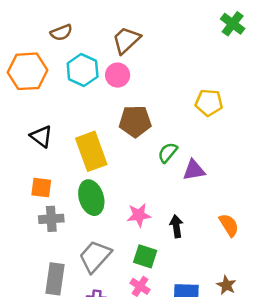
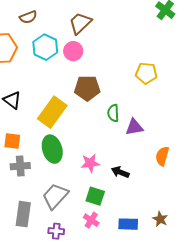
yellow rectangle: (91, 151) -> (52, 112), turned 56
green semicircle: (168, 153) -> (113, 113), turned -42
orange semicircle: (229, 225) -> (162, 156), moved, turned -132
black arrow: (176, 226) -> (120, 172), turned -60

